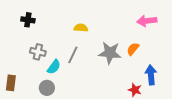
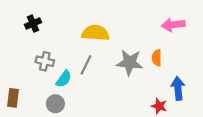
black cross: (28, 20) -> (33, 24), turned -32
yellow semicircle: (81, 28) -> (95, 33), size x1.6
orange semicircle: (133, 49) -> (157, 58), turned -40

